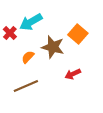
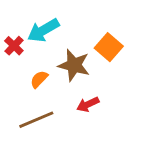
red arrow: (73, 74) -> (88, 104), moved

